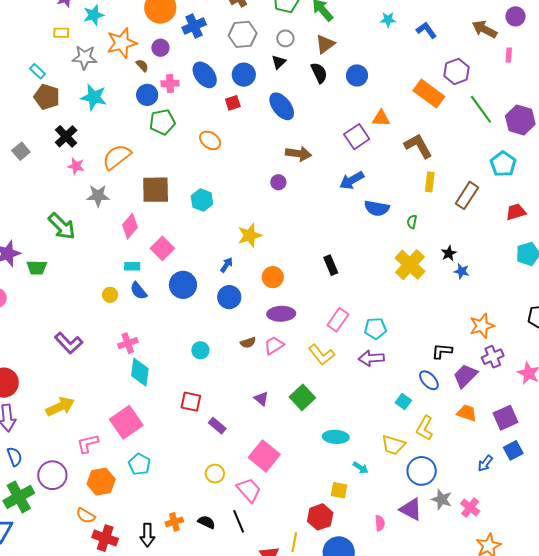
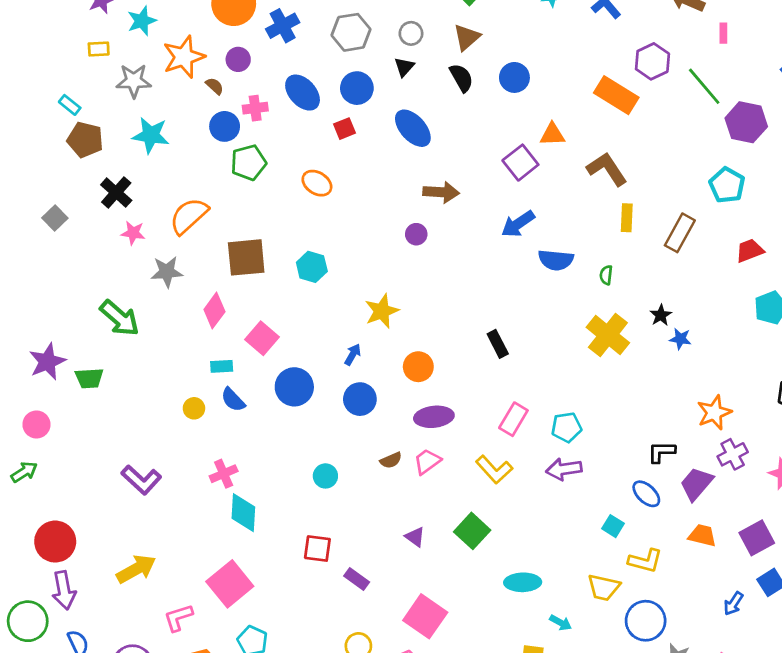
green line: (481, 109) -> (704, 86), moved
yellow L-shape: (425, 428) -> (645, 561), turned -100

